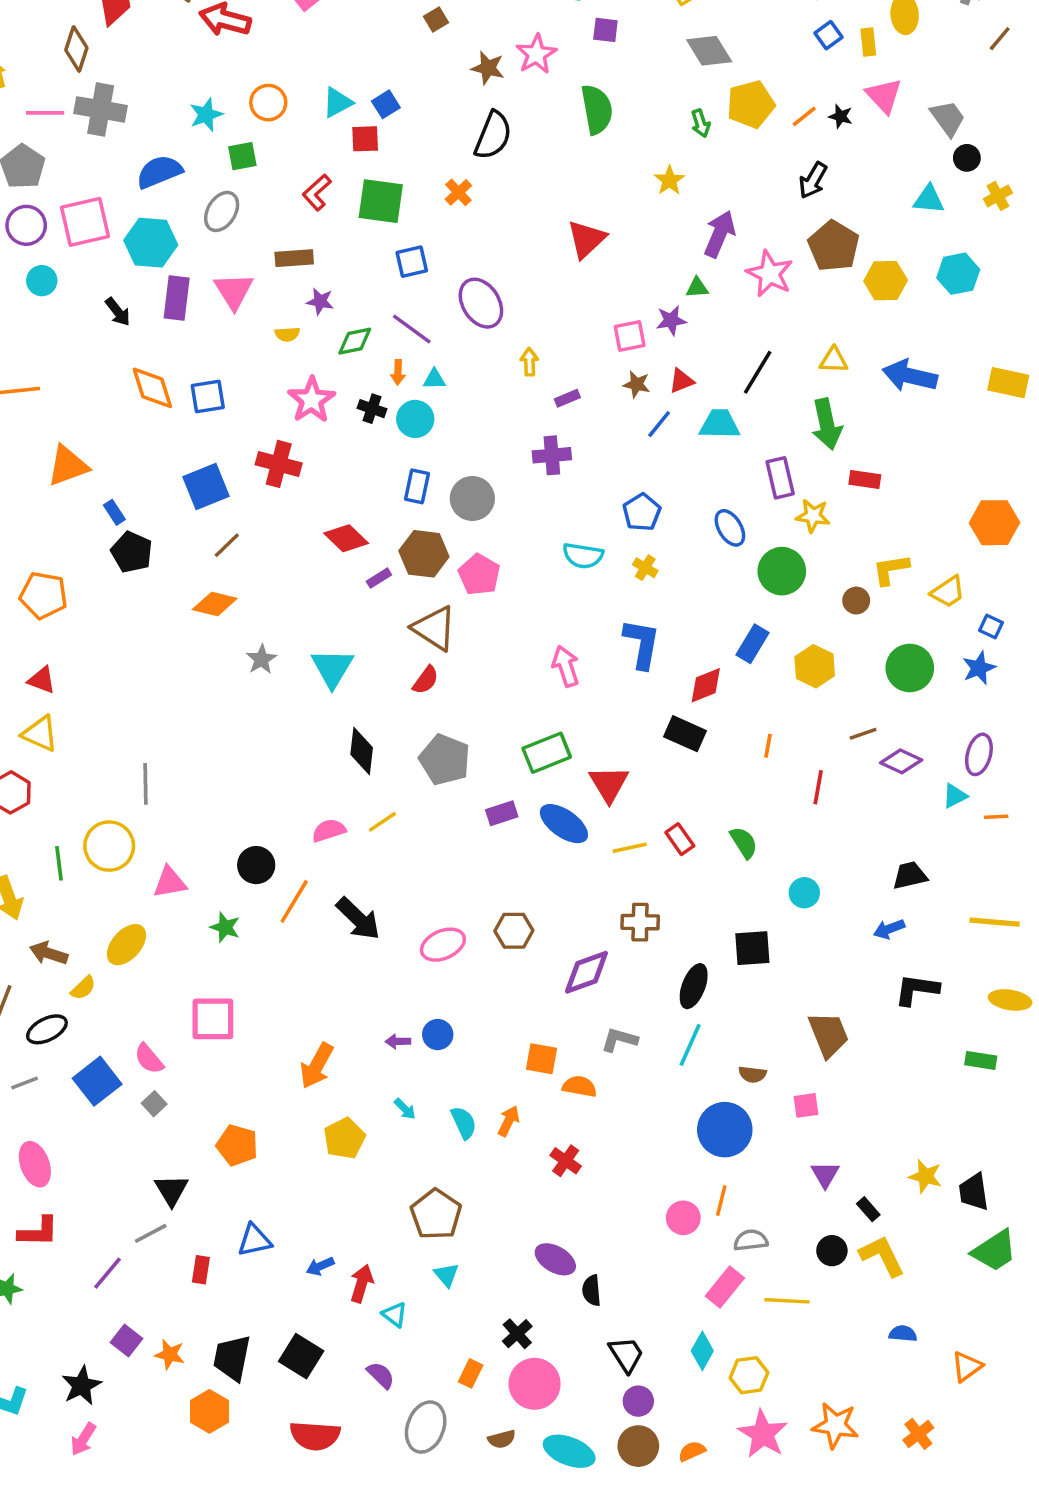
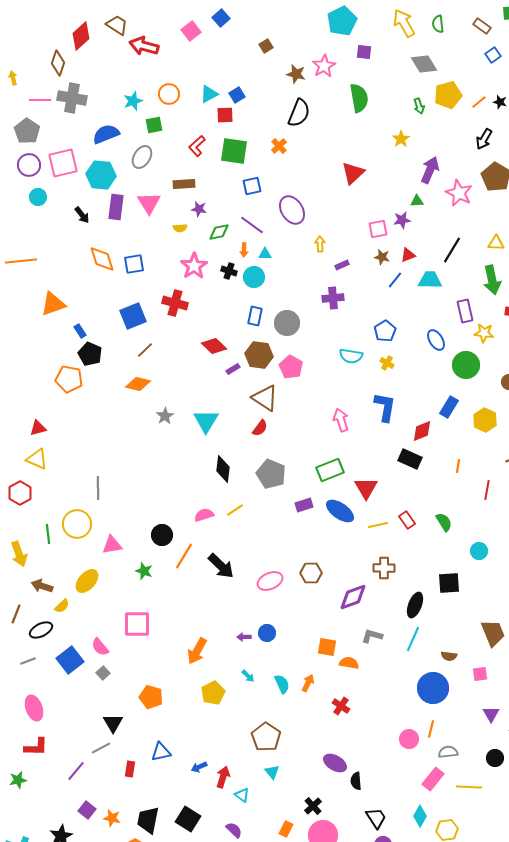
orange pentagon: (43, 595) -> (69, 379), moved
red triangle: (42, 680) -> (38, 428), turned -36

